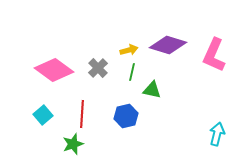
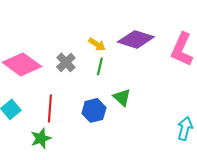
yellow arrow: (129, 50) -> (97, 44), turned 48
green triangle: (152, 90) -> (122, 97), moved, turned 30

